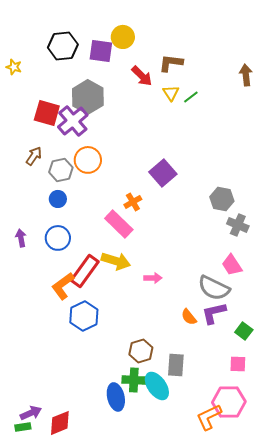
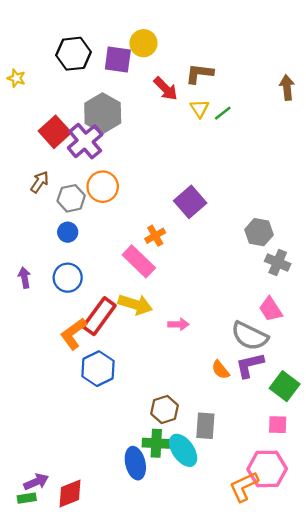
red square: (47, 113) -> (55, 132), turned 32
green square: (244, 331) -> (285, 386), size x1.4

